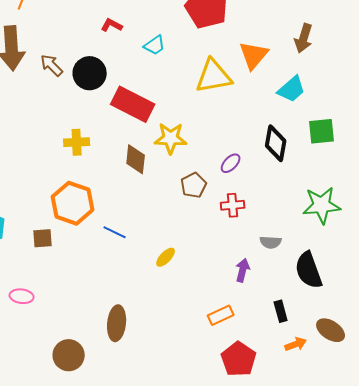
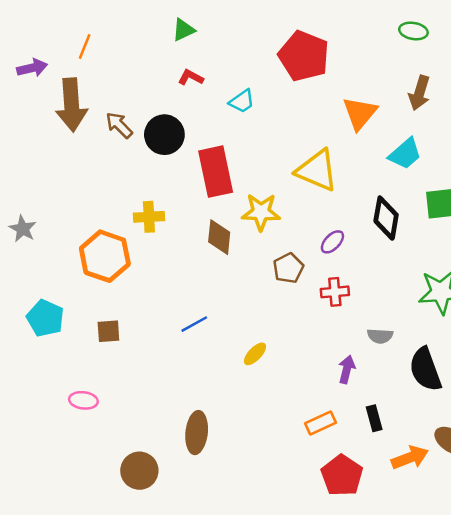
yellow triangle: (214, 76) -> (317, 170), moved, turned 33
red rectangle: (133, 104) -> (216, 172), turned 51
orange hexagon: (73, 203) -> (105, 256), moved
blue line: (115, 232) -> (194, 324), turned -55
black rectangle: (281, 311) -> (374, 418), moved
orange arrow: (296, 344) -> (410, 458), size x1.4

